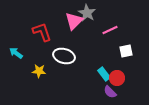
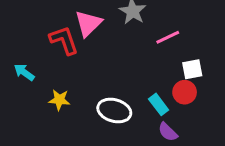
pink triangle: (74, 21) -> (88, 23), moved
white ellipse: (64, 56) -> (114, 111), moved
red circle: (117, 78) -> (185, 92), moved

